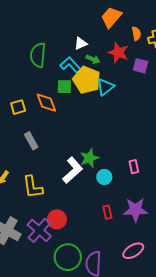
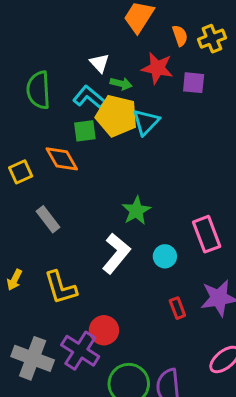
white triangle: (81, 43) -> (99, 63), turned -40
green star: (89, 158) -> (136, 211), moved
pink rectangle: (134, 167) -> (207, 234), size x1.6

